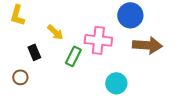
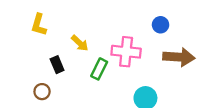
blue circle: (130, 15) -> (161, 25), size x0.6

